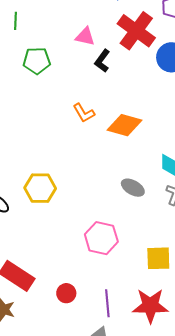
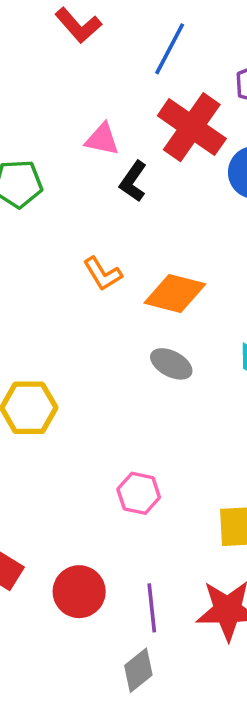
gray ellipse: (133, 188) -> (171, 364), moved
pink hexagon: (101, 238) -> (139, 493), size x0.7
red circle: (66, 293) -> (79, 592), size x1.5

